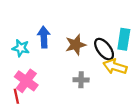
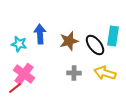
yellow arrow: (115, 67) -> (105, 73), moved
red line: (16, 96) -> (15, 88), turned 64

